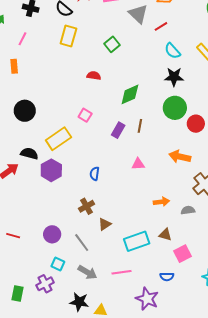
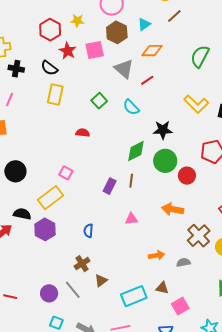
cyan semicircle: (172, 51) -> (131, 107), moved
green diamond: (130, 94) -> (136, 151), moved
pink square: (85, 115) -> (66, 173), moved
gray line: (82, 243) -> (73, 290), moved

